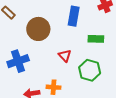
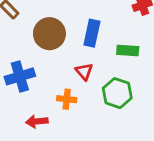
blue rectangle: (74, 16) -> (92, 33), moved
orange cross: (54, 87) -> (67, 99), moved

